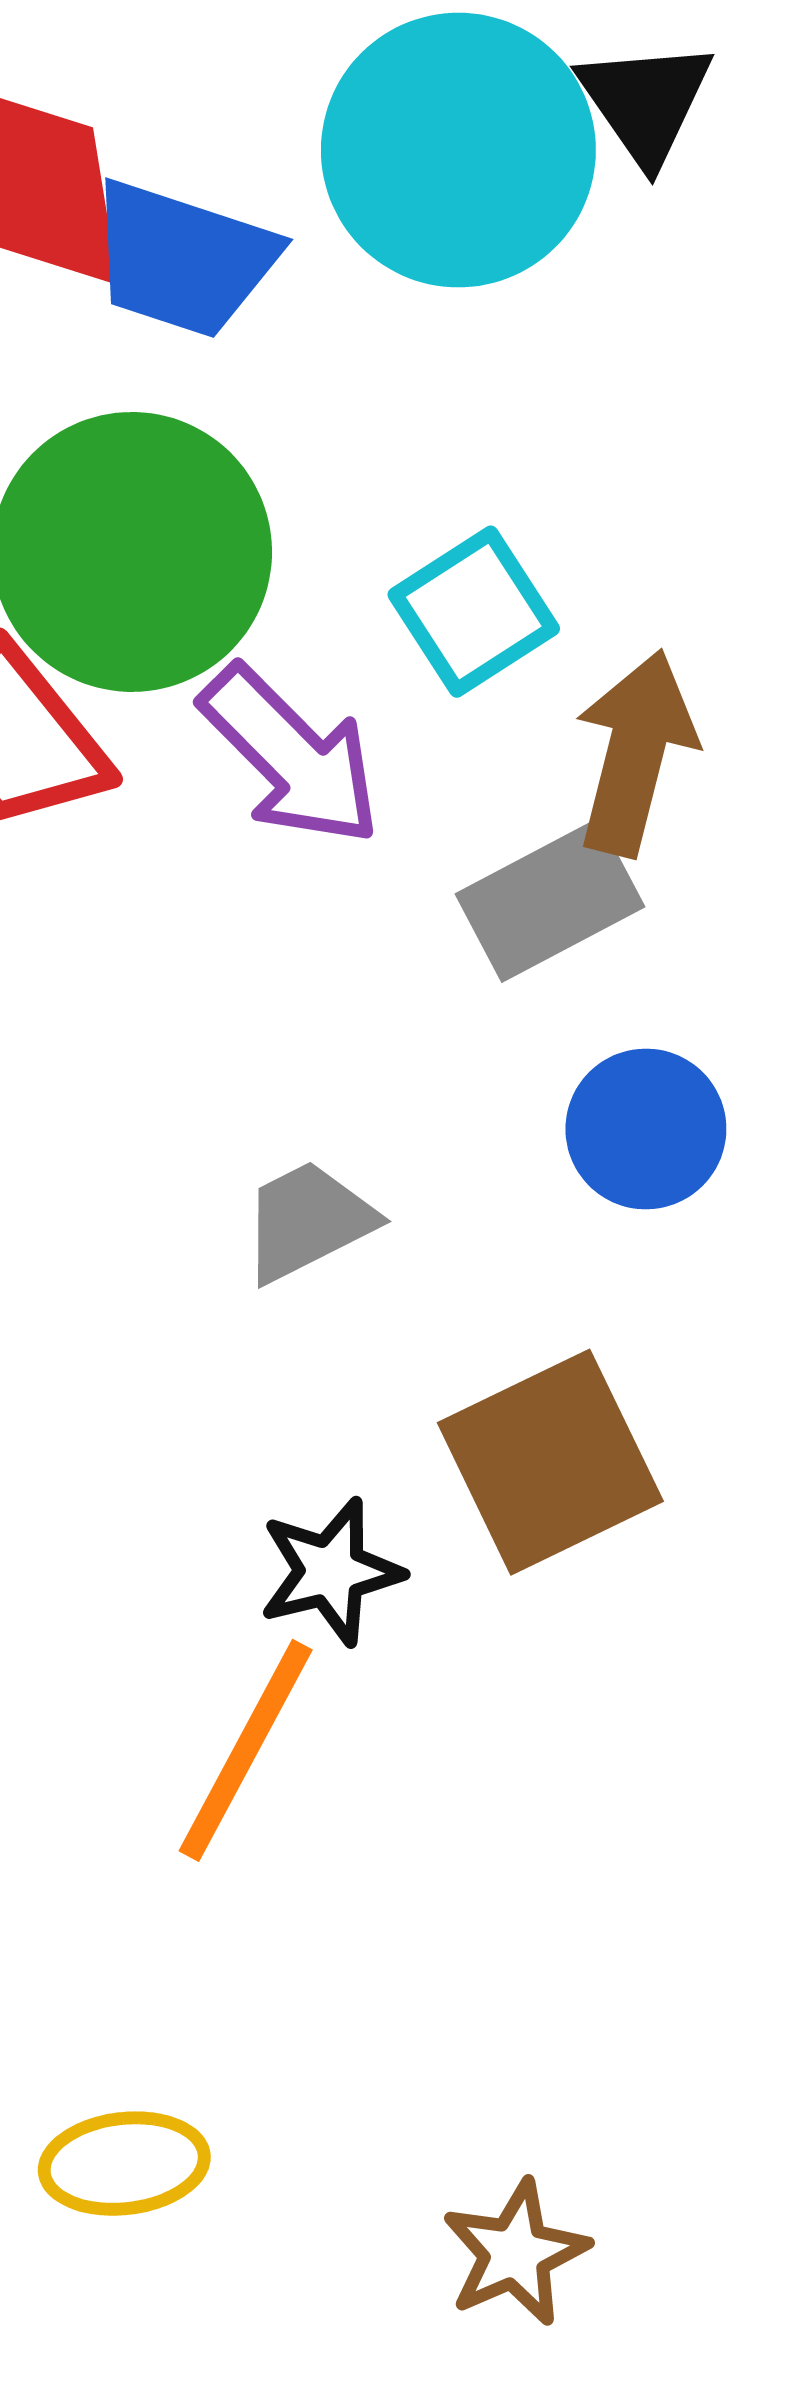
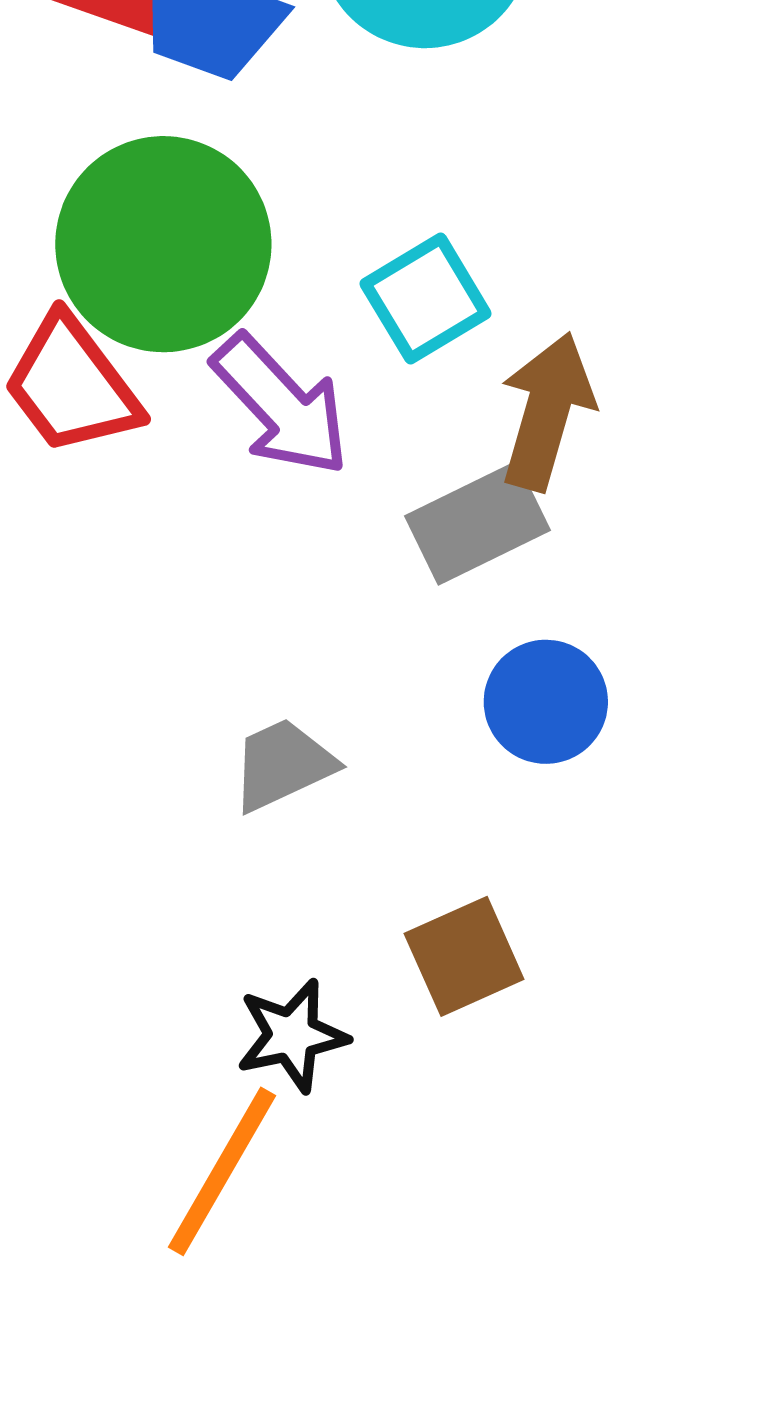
brown square: (550, 1462) -> (464, 956), size x0.7

